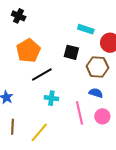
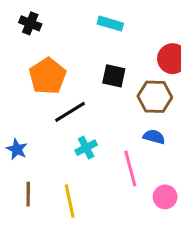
cyan rectangle: (86, 29) -> (110, 24), moved
cyan cross: (51, 98) -> (86, 148), turned -32
pink circle: (102, 116) -> (165, 197), moved
yellow line: (39, 132) -> (70, 201), turned -50

